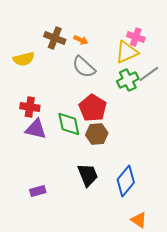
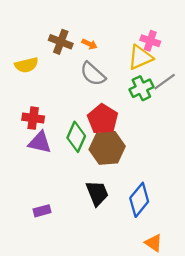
green diamond: (69, 124) -> (76, 137), turned 36
brown hexagon: (97, 134) -> (107, 148), size x1.4

